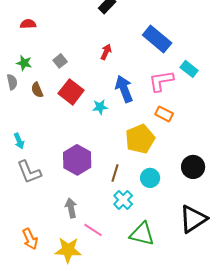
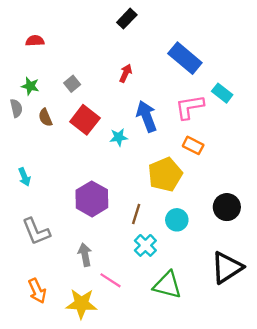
gray L-shape: (29, 172) -> (36, 231), moved

